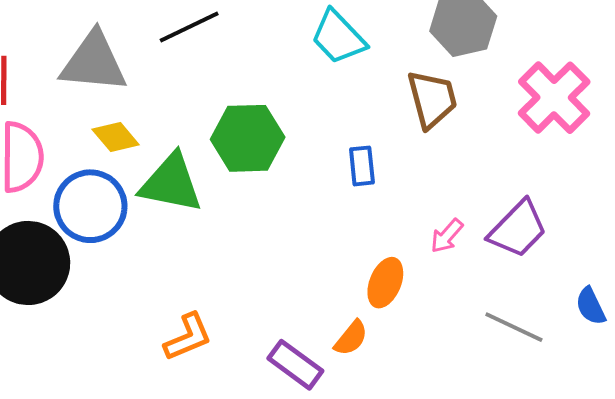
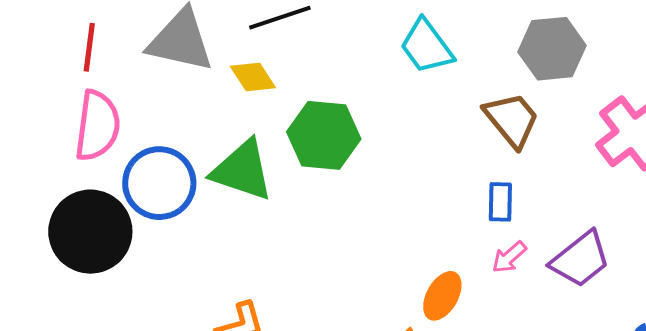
brown trapezoid: (432, 99) -> (512, 120), turned -32
yellow diamond: (116, 137) -> (253, 77), moved
blue rectangle: (362, 166) -> (500, 202), moved

